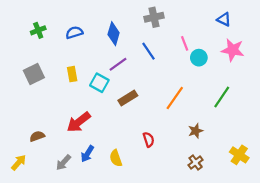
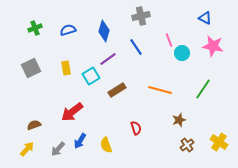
cyan square: (99, 83) -> (91, 76), turned 30
orange line: (175, 98) -> (160, 90), turned 70
yellow arrow: (19, 163) -> (27, 149), moved
brown cross: (196, 163) -> (187, 145), moved

